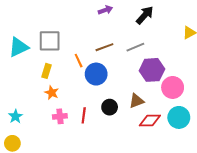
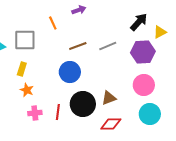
black arrow: (145, 15) -> (139, 22), moved
orange line: (79, 61) -> (53, 23), moved
purple hexagon: (152, 70) -> (143, 52), moved
black circle: (110, 107) -> (83, 104), size x1.6
red diamond: (150, 121) -> (111, 124), moved

